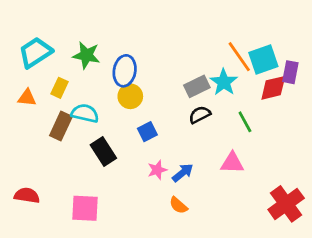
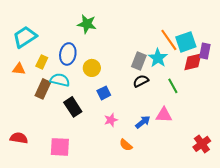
green star: (86, 55) -> (87, 24), moved
blue ellipse: (125, 71) -> (68, 54), moved
gray rectangle: (197, 86) -> (139, 61), turned -42
blue arrow: (183, 173) -> (143, 122), moved
red cross: (286, 204) -> (202, 144), size x0.7

